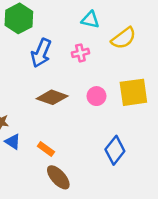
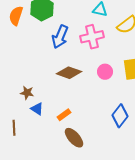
pink cross: (80, 53) -> (92, 37), size x1.6
orange rectangle: (46, 149) -> (64, 115), turned -72

